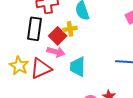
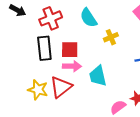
yellow cross: (70, 29) -> (111, 37), moved
red square: (58, 36) -> (70, 50), turned -30

